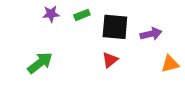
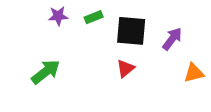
purple arrow: (151, 34) -> (172, 39), turned -40

